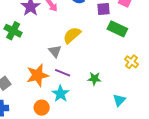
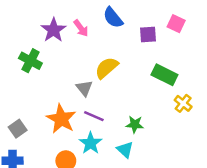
green rectangle: (117, 29) -> (164, 75), moved
orange star: (38, 75) -> (61, 119), turned -30
cyan triangle: (119, 100) -> (125, 150), moved, turned -32

